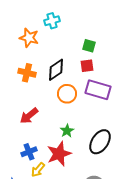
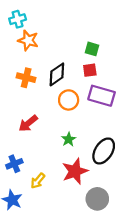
cyan cross: (52, 21) -> (18, 19), moved
blue cross: (29, 152) -> (14, 164), moved
red star: (59, 154) -> (75, 171), moved

